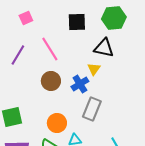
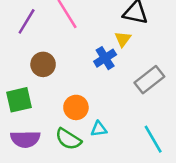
brown circle: (51, 81) -> (43, 64), moved
gray rectangle: (92, 109) -> (149, 80), moved, turned 30

